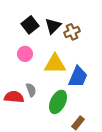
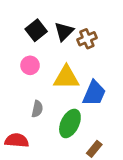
gray semicircle: (31, 90) -> (37, 109), turned 32
red semicircle: (14, 97) -> (17, 140), moved

